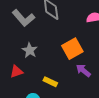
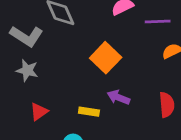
gray star: (30, 50) -> (27, 70), moved
purple arrow: (83, 70) -> (118, 97), moved

